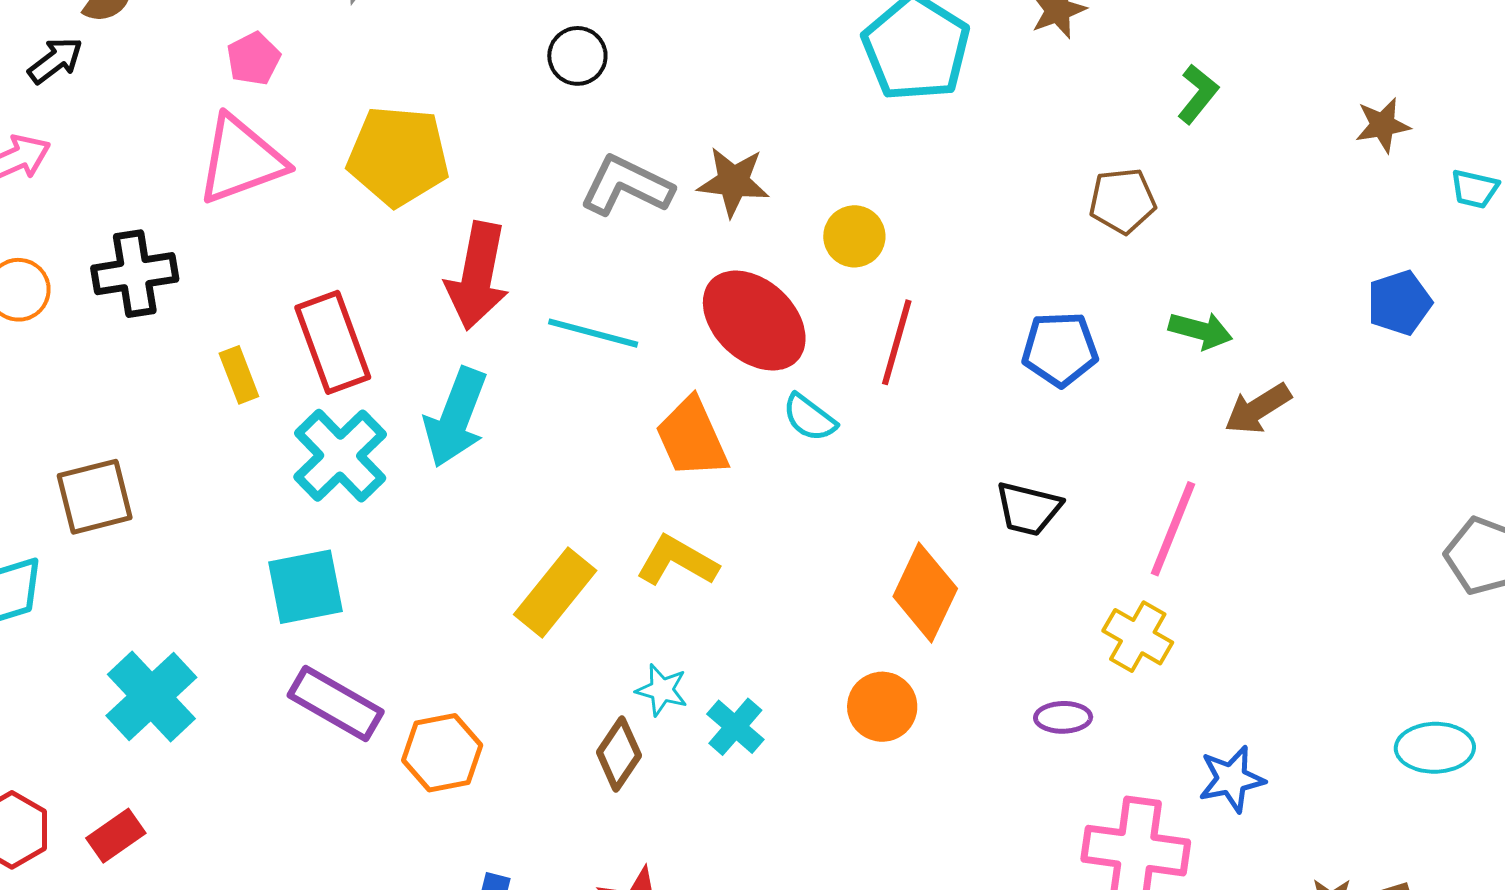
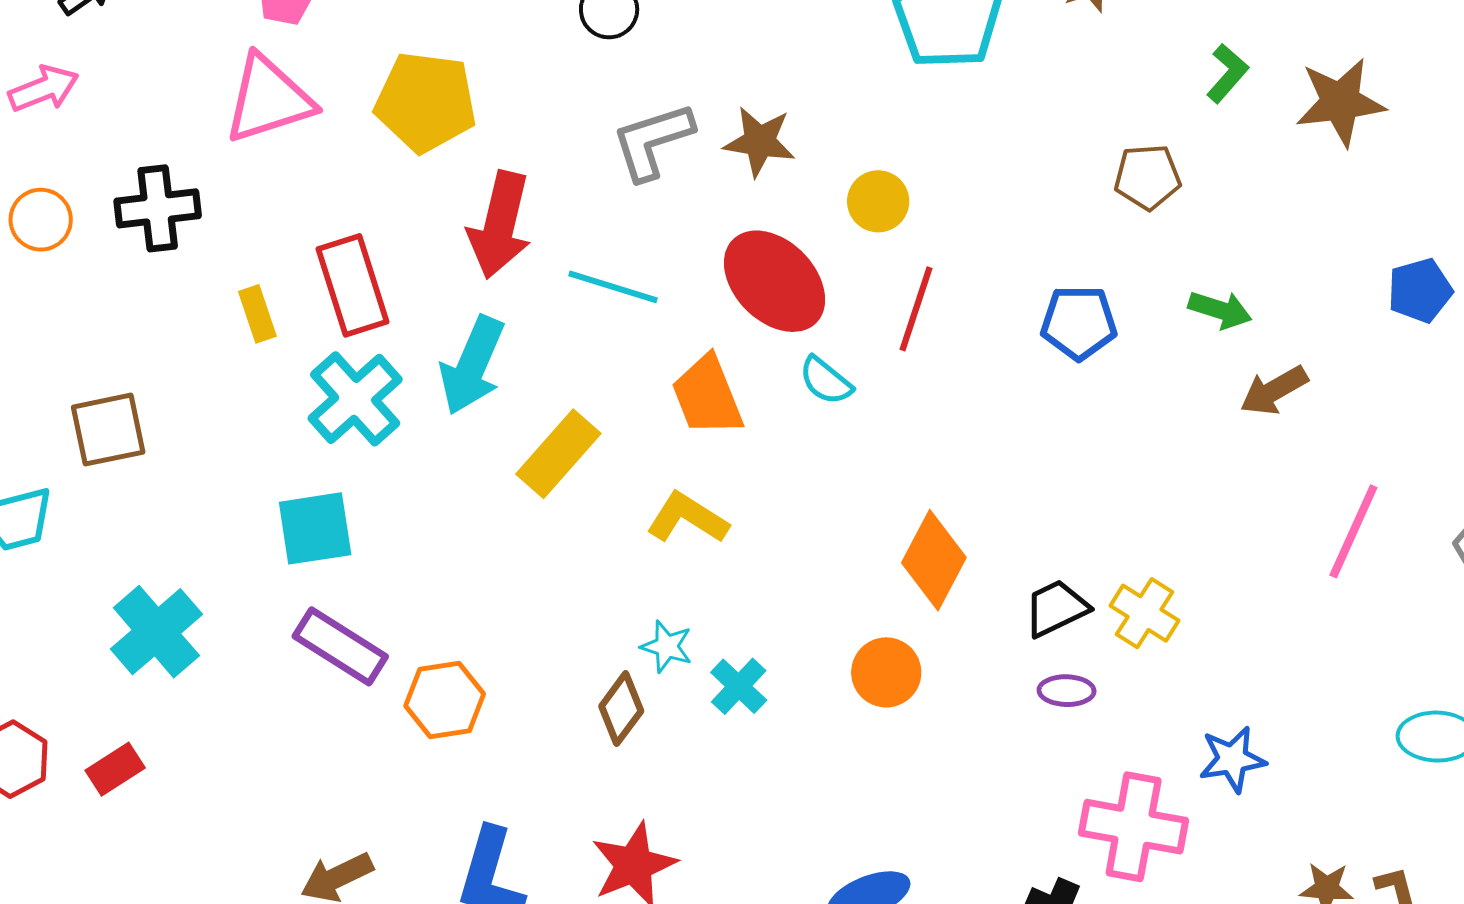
brown star: (1383, 125) -> (1340, 102), moved, size x1.6
gray L-shape: (626, 186) -> (652, 141), turned -46
black trapezoid: (1028, 509) -> (1056, 608), moved, turned 138
pink line: (1173, 529) -> (1353, 531), moved
yellow rectangle: (555, 593) -> (558, 454), moved

